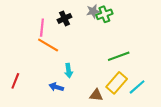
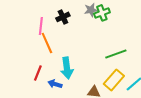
orange line: (48, 45) -> (47, 43), turned 35
cyan arrow: (69, 71) -> (67, 68), size x1.5
red line: (15, 81) -> (38, 73), moved

